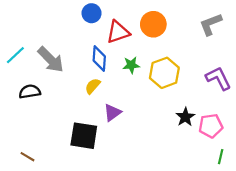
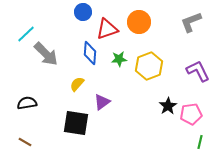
cyan line: (15, 55) -> (26, 34), moved
yellow semicircle: (93, 86) -> (77, 84), moved
black semicircle: (30, 92) -> (27, 103), moved

